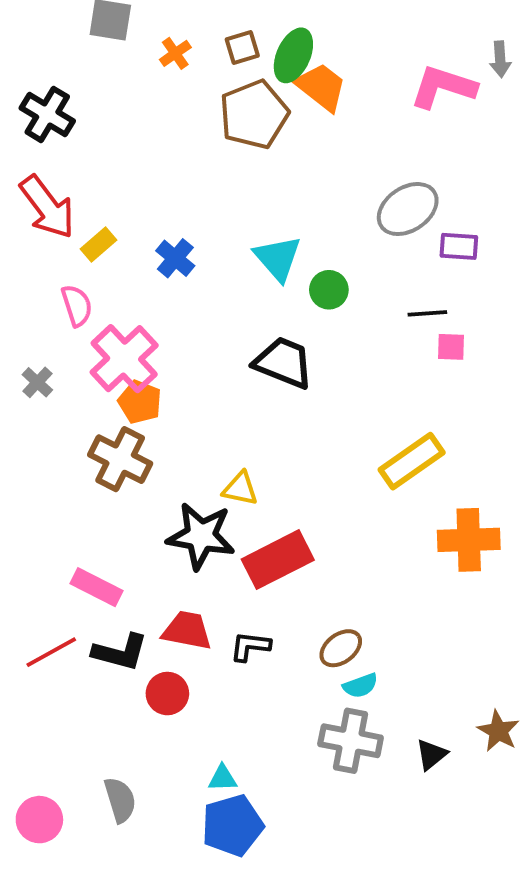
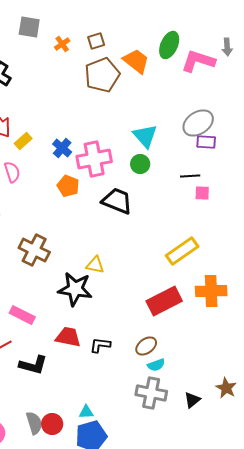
green ellipse: (293, 55) -> (169, 45), moved
gray ellipse: (408, 209) -> (198, 123), moved
cyan triangle: (278, 258) -> (145, 136), moved
pink cross: (124, 359) -> (94, 159), moved, turned 32
orange pentagon: (140, 402) -> (68, 186), moved
red rectangle: (278, 560) -> (164, 301), moved
black L-shape: (120, 652) -> (33, 365), moved
red circle: (167, 694) -> (52, 424), moved

